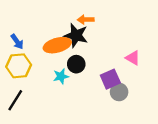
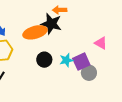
black circle: (76, 64) -> (44, 60), moved
cyan star: (61, 76) -> (66, 60), moved

